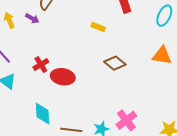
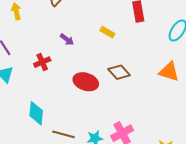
purple arrow: (32, 18) -> (67, 40), moved
red ellipse: (63, 77) -> (86, 82), moved

